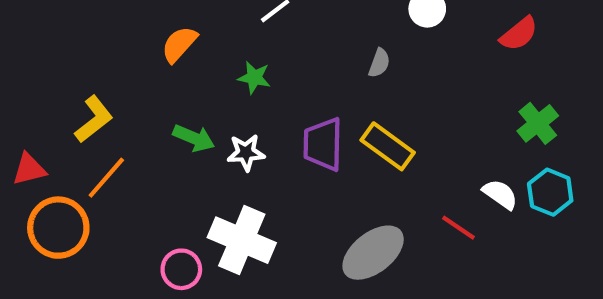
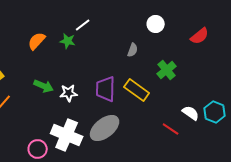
green star: (254, 78) -> (68, 41), moved
green cross: (538, 123) -> (167, 70), moved
gray ellipse: (373, 253) -> (105, 128), moved

